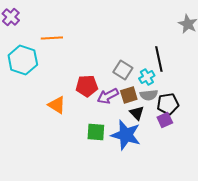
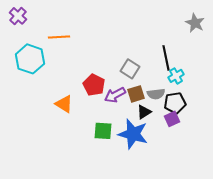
cyan cross: (147, 77) -> (176, 76), moved
red pentagon: (87, 86) -> (94, 85), turned 30
black triangle: (137, 113) -> (144, 112), turned 42

